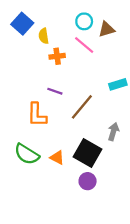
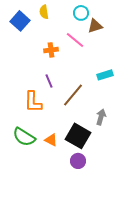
cyan circle: (84, 21) -> (81, 13), moved
yellow semicircle: (44, 36) -> (44, 12), moved
purple line: (55, 91) -> (49, 81), turned 48

